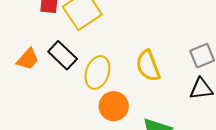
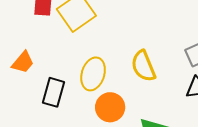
black rectangle: (63, 55) -> (54, 92), moved, turned 64

